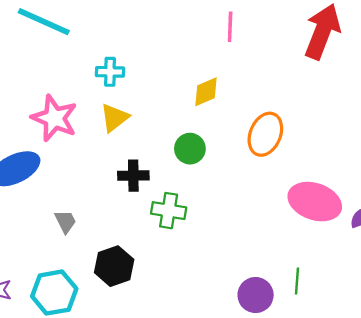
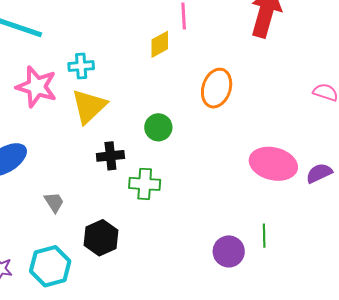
yellow diamond: (206, 92) -> (160, 44), moved
pink star: (54, 118) -> (36, 87), moved
yellow triangle: (114, 118) -> (89, 106), size x1.4
orange ellipse: (265, 134) -> (217, 88), moved

